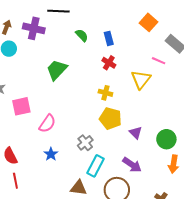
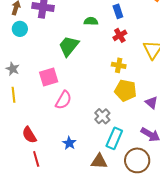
green semicircle: (82, 35) -> (91, 21), moved, turned -40
red cross: (109, 63) -> (120, 35), turned 32
pink square: (21, 106) -> (49, 77), moved
blue star: (51, 154) -> (69, 143), moved

